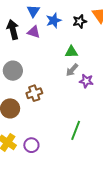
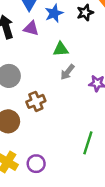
green triangle: (71, 52) -> (61, 49), moved
gray arrow: (72, 70) -> (67, 72), moved

